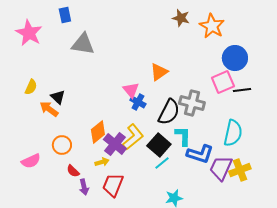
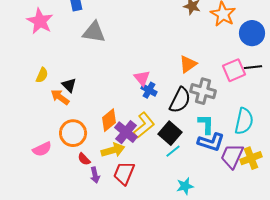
blue circle: (235, 58) -> (252, 33), moved
orange triangle: (159, 72) -> (188, 64), moved
black line: (242, 90) -> (253, 67), moved
cyan L-shape: (183, 136) -> (206, 124), moved
orange circle: (62, 145) -> (73, 133), size x1.4
yellow arrow: (102, 162) -> (113, 150), size x1.6

